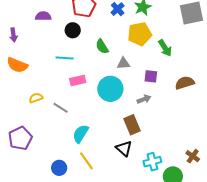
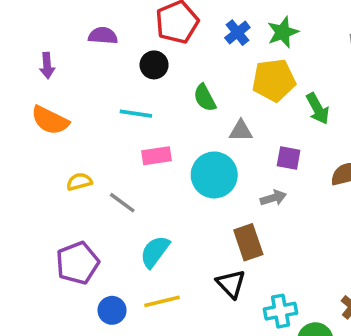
purple pentagon: (20, 138) -> (77, 263), moved
yellow line: (86, 161) -> (162, 301), turned -72

